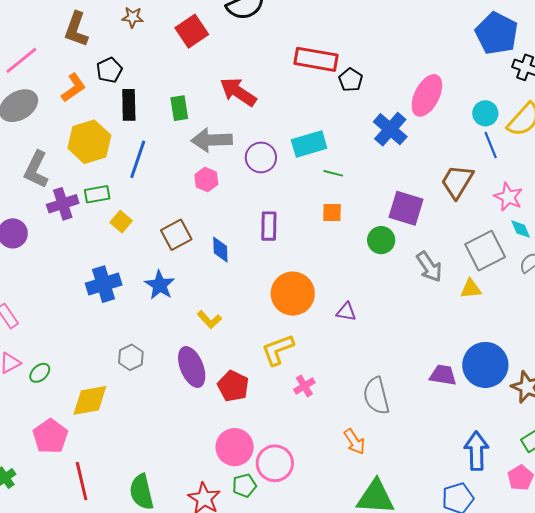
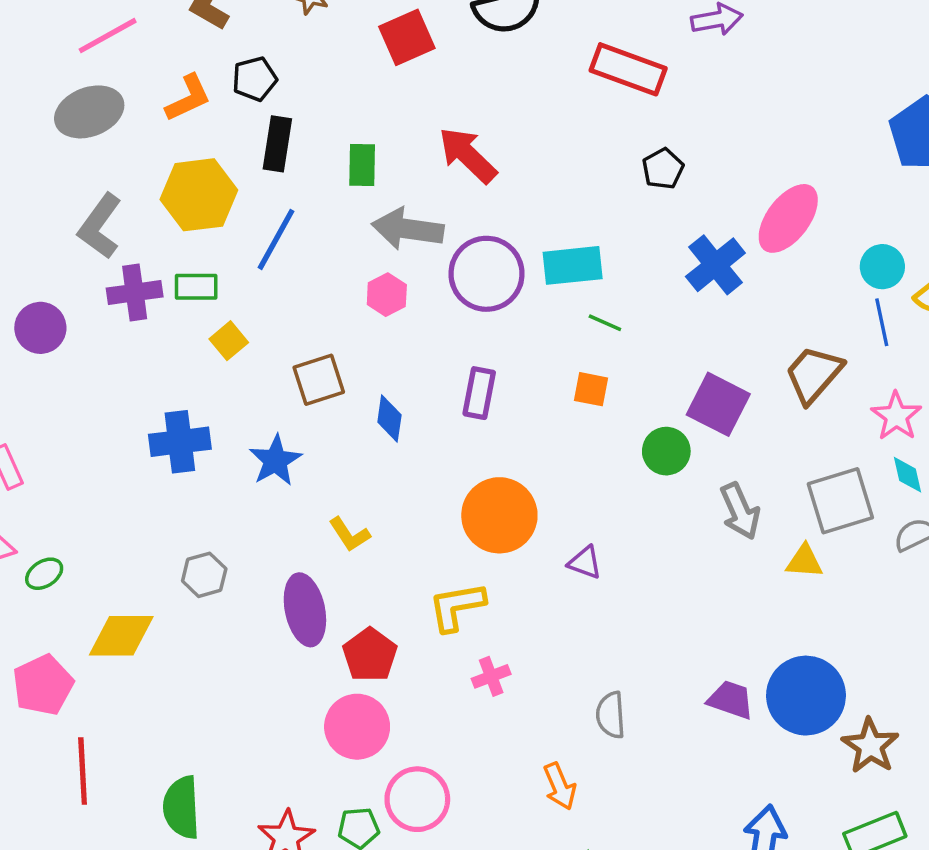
red rectangle: (316, 59) -> (628, 69), moved
purple circle: (261, 157) -> (486, 274), size x1.4
gray semicircle: (376, 396) -> (611, 715), size x0.7
pink circle: (235, 447) -> (357, 727), moved

